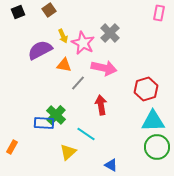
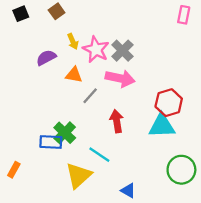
gray cross: (110, 33) -> (122, 51), moved
purple semicircle: (40, 50) -> (46, 58), size x0.7
cyan triangle: (153, 121) -> (162, 126), moved
yellow triangle: (68, 152) -> (79, 175), size x1.4

